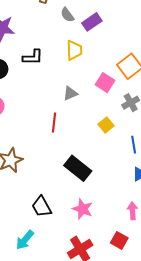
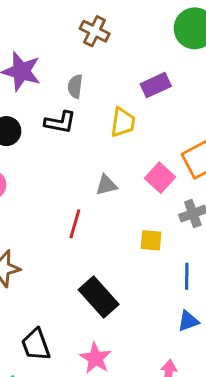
gray semicircle: (67, 15) -> (75, 86), moved, turned 35
yellow square: (106, 125) -> (151, 240), turned 35

